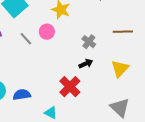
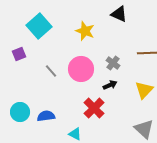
pink circle: (47, 32) -> (81, 69), moved, size x1.6
gray line: (26, 39) -> (51, 71), moved

